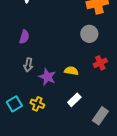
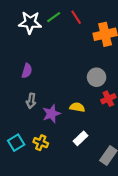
gray circle: (89, 34) -> (97, 77), moved
purple star: (47, 77) -> (51, 114), turned 30

